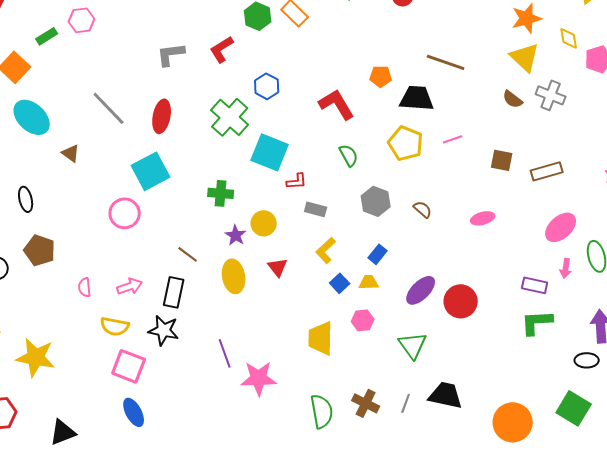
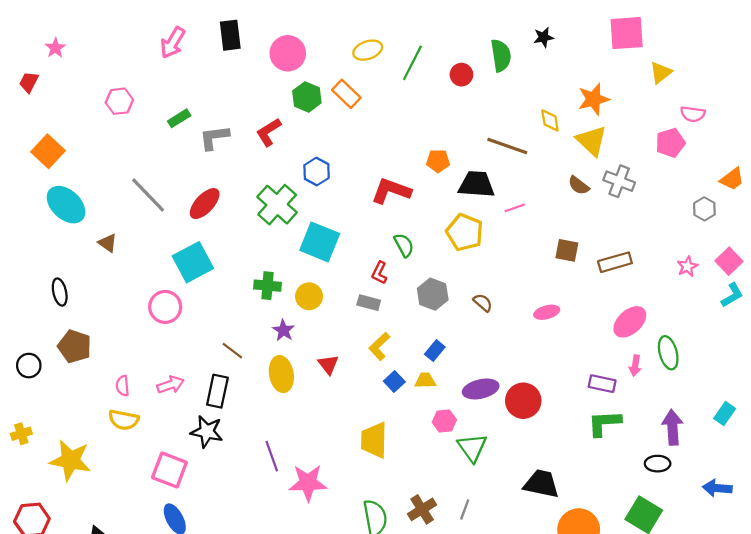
green rectangle: (47, 36) -> (179, 118), moved
yellow diamond: (569, 38) -> (550, 120), moved
red L-shape: (337, 104) -> (391, 191), turned -39
red ellipse: (162, 116) -> (205, 204), turned 32
pink line: (453, 139) -> (515, 208), moved
red L-shape: (297, 181) -> (379, 273), moved, turned 120
yellow circle: (264, 223) -> (309, 296), moved
purple ellipse: (421, 290) -> (481, 389), turned 32
pink hexagon: (363, 320) -> (444, 421), moved
yellow semicircle: (115, 326) -> (124, 420), moved
black trapezoid: (446, 395) -> (541, 484), moved
brown cross: (366, 403) -> (422, 509), turned 32

